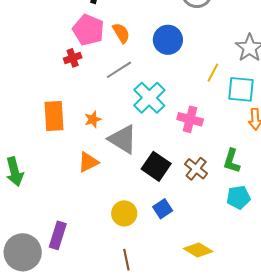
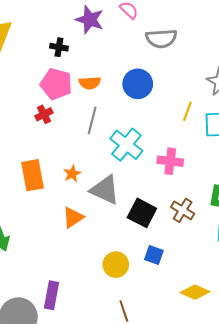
orange semicircle: (121, 33) -> (90, 83), turned 125
gray line: (119, 70) -> (92, 120), turned -36
blue square: (163, 209) -> (154, 255), turned -30

